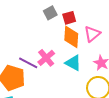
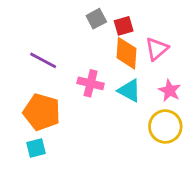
pink cross: (46, 58) -> (91, 83), turned -36
purple line: (28, 63) -> (43, 60), moved

